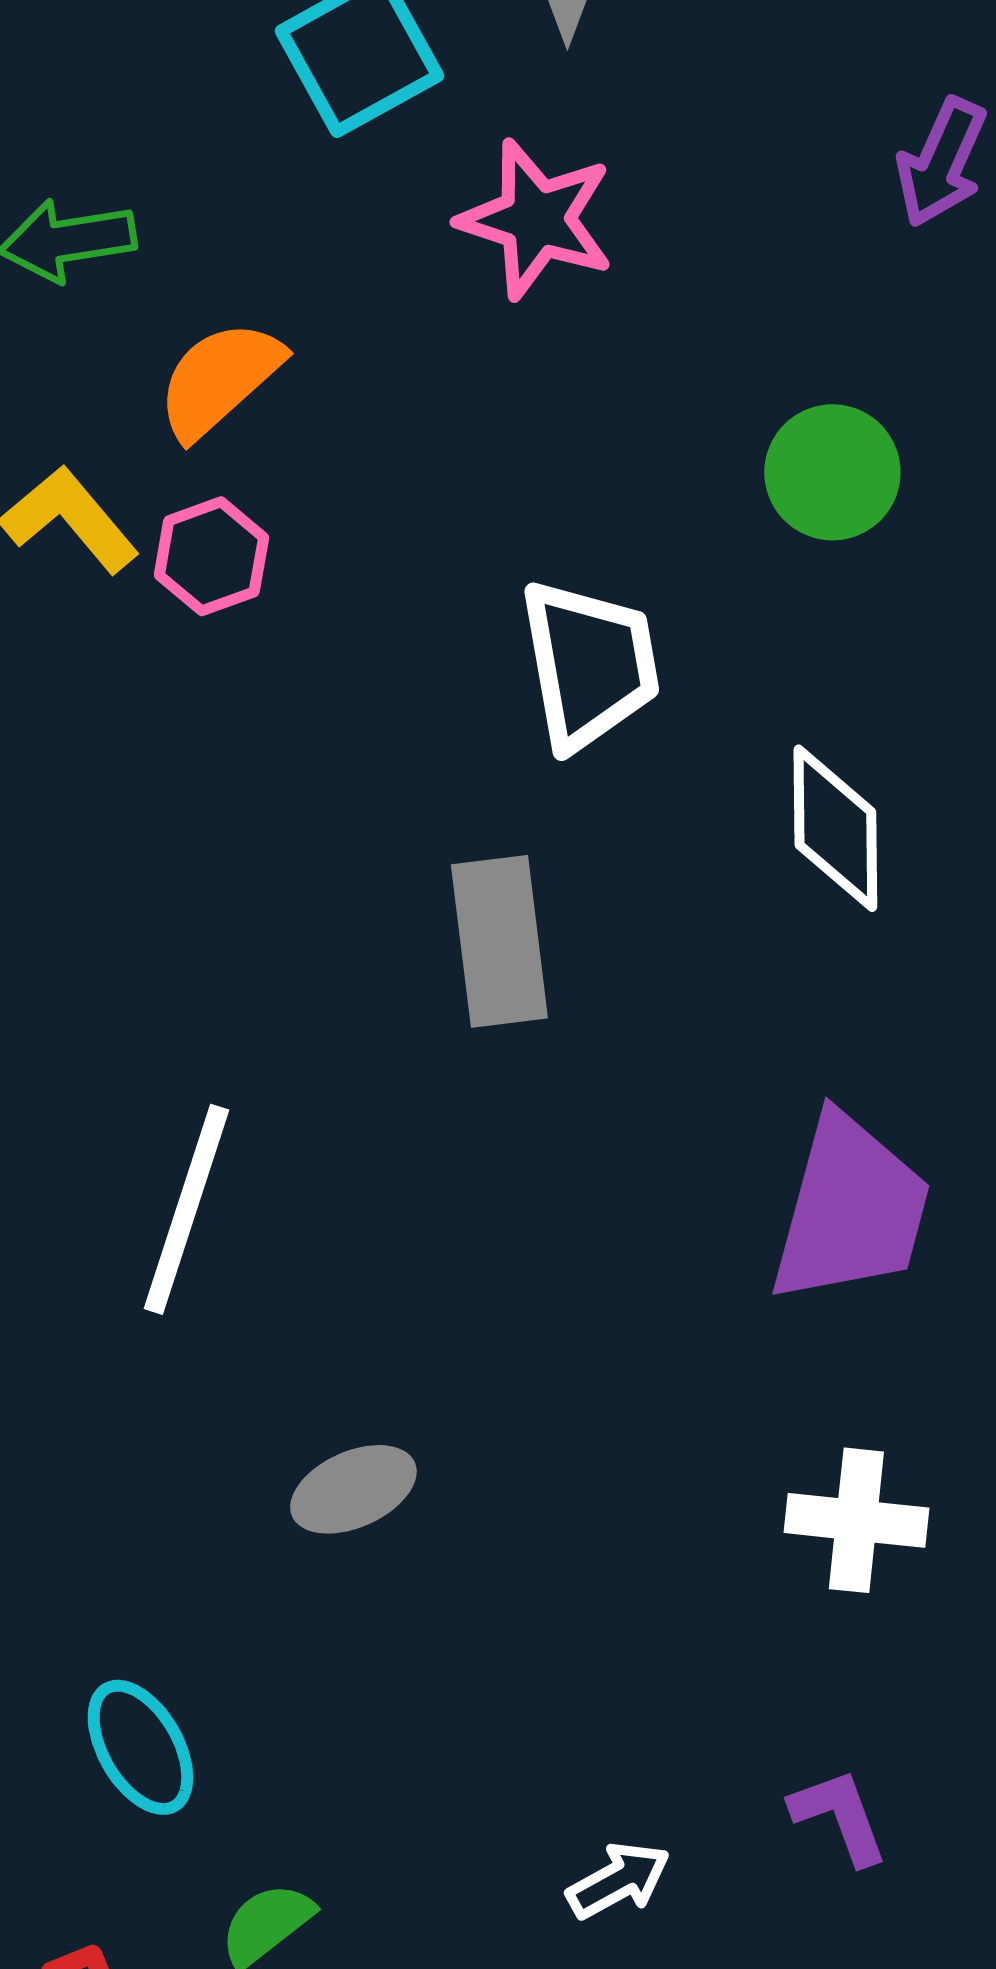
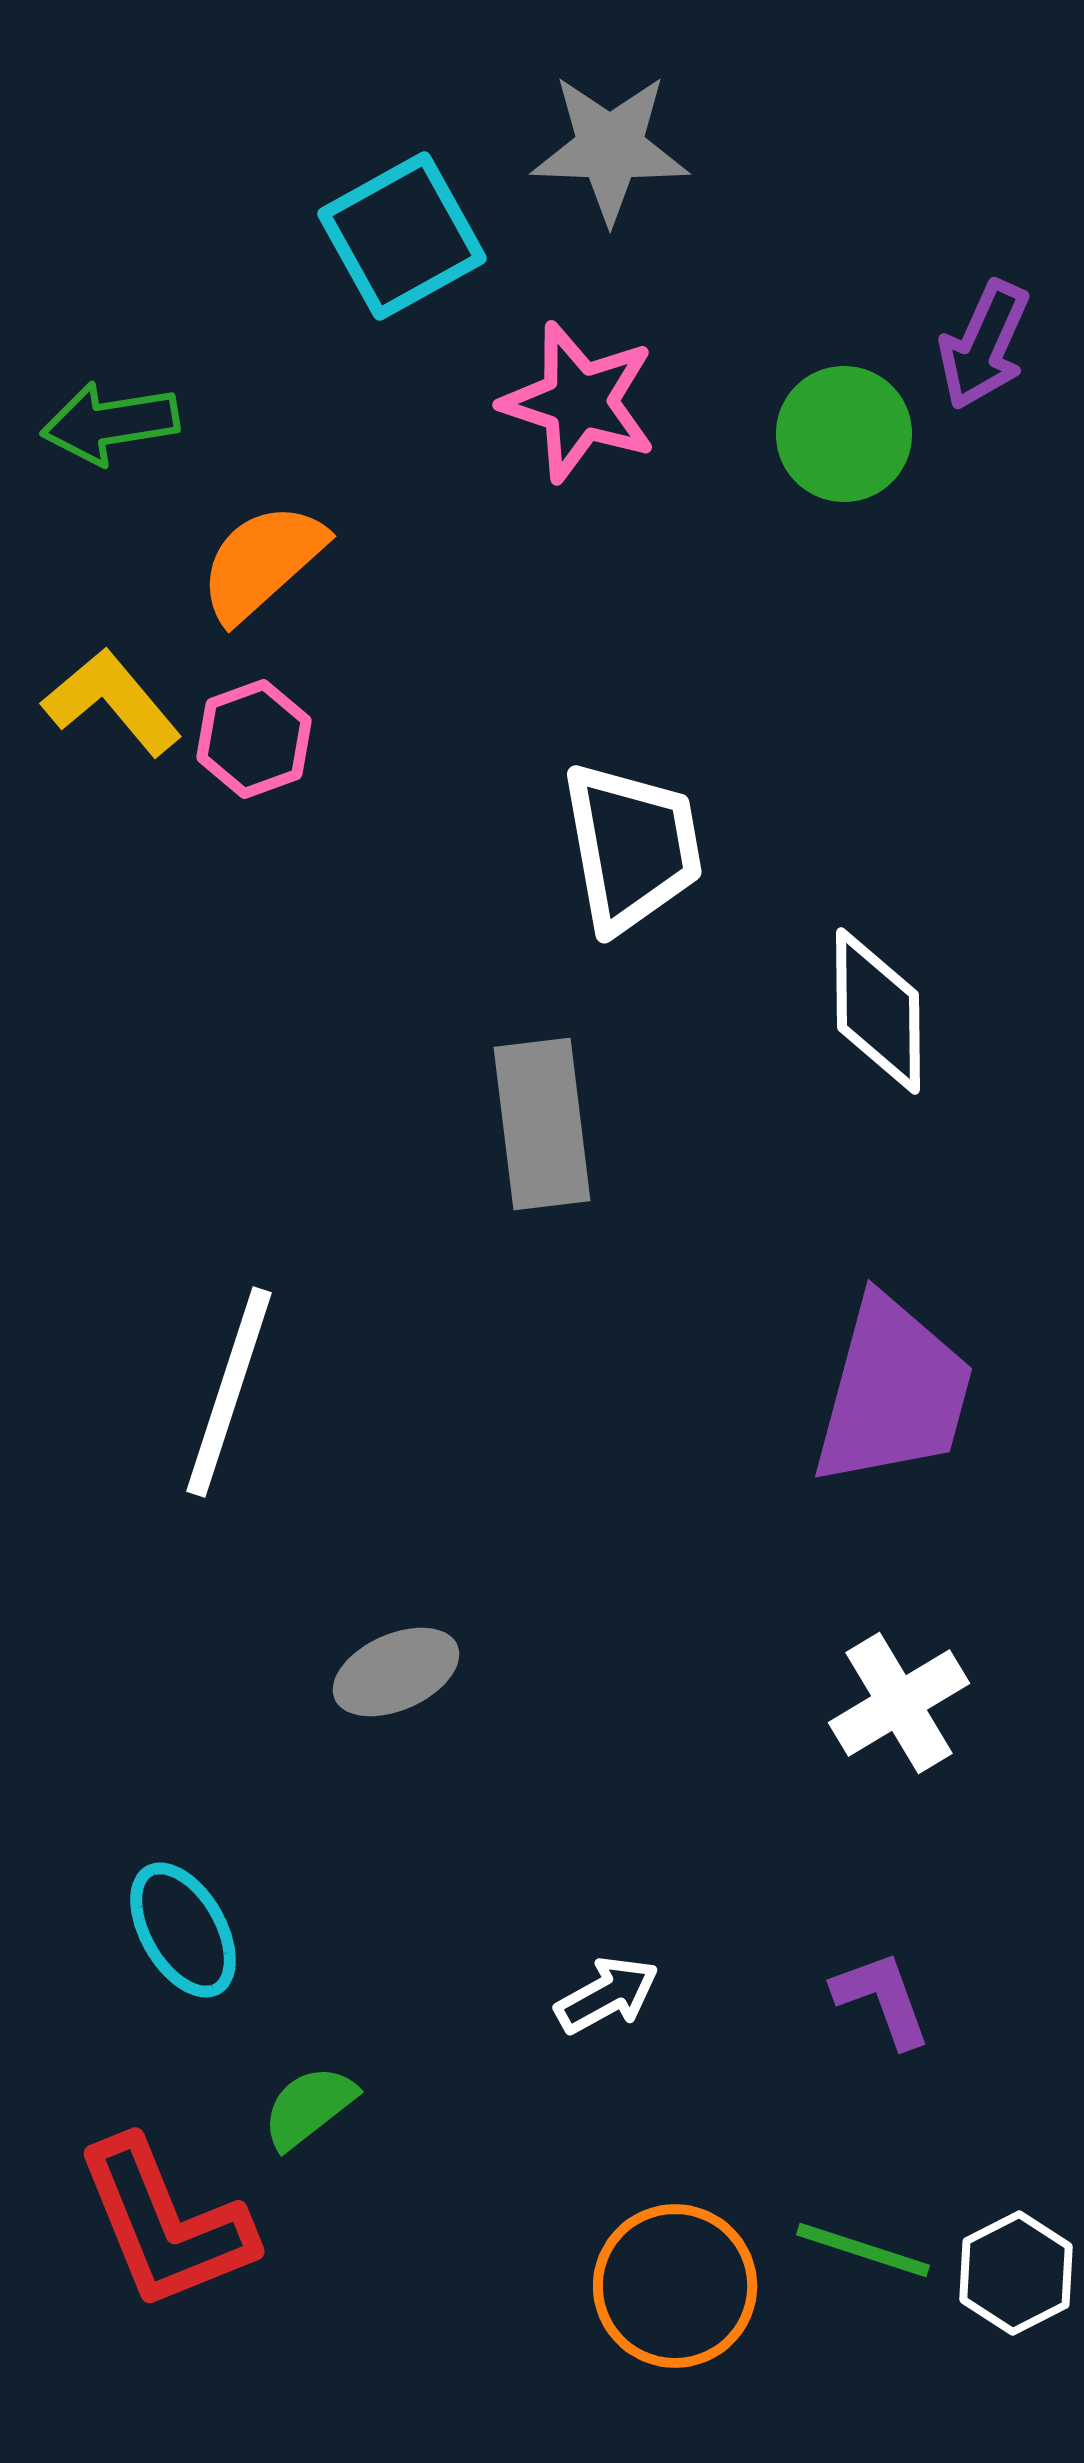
green circle: (832, 472) -> (844, 434), moved
white cross: (856, 1520) -> (899, 1703), turned -37
white arrow: (618, 1880) -> (607, 1995), moved

